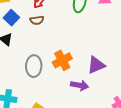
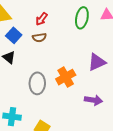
purple triangle: (96, 65) -> (97, 62), moved
purple arrow: (80, 85) -> (93, 100), moved

